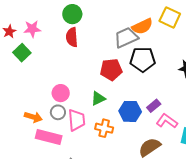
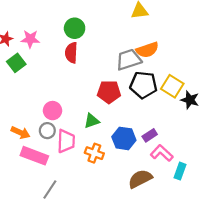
yellow square: (170, 17) -> (172, 86), moved

